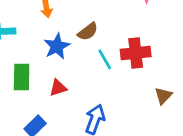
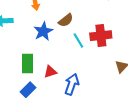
green rectangle: (22, 77) -> (28, 63), moved
red triangle: (58, 88) -> (50, 72), moved

